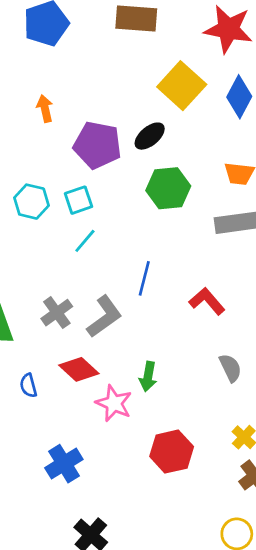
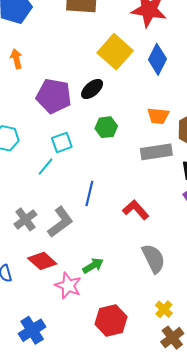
orange arrow: (45, 109) -> (16, 59), moved
green hexagon: (168, 188) -> (106, 127), size x0.7
cyan square: (78, 200) -> (62, 143), moved
gray semicircle: (230, 368) -> (153, 258), size x1.4
green arrow: (148, 377) -> (93, 266), turned -130

